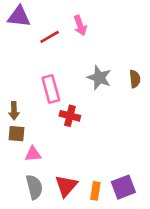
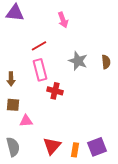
red line: (50, 37) -> (39, 46), moved
brown arrow: (14, 111) -> (11, 79), moved
gray semicircle: (34, 187) -> (13, 147), moved

